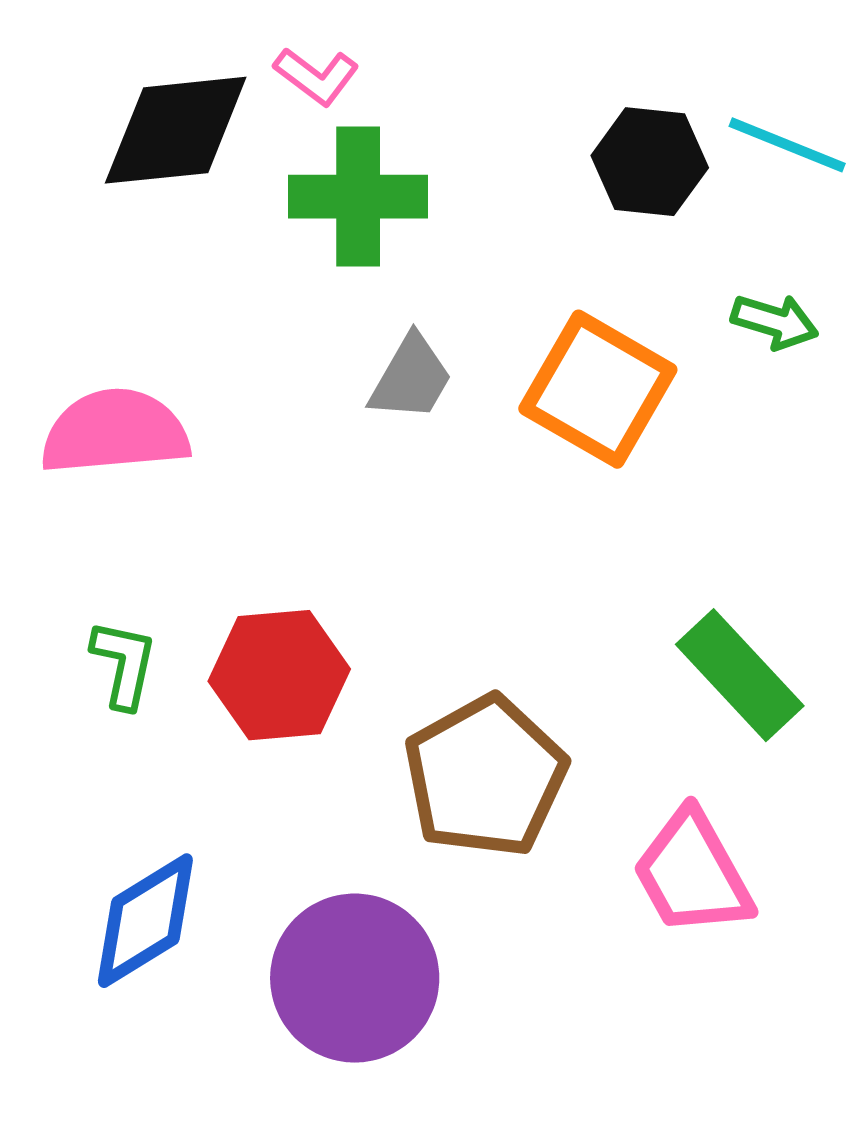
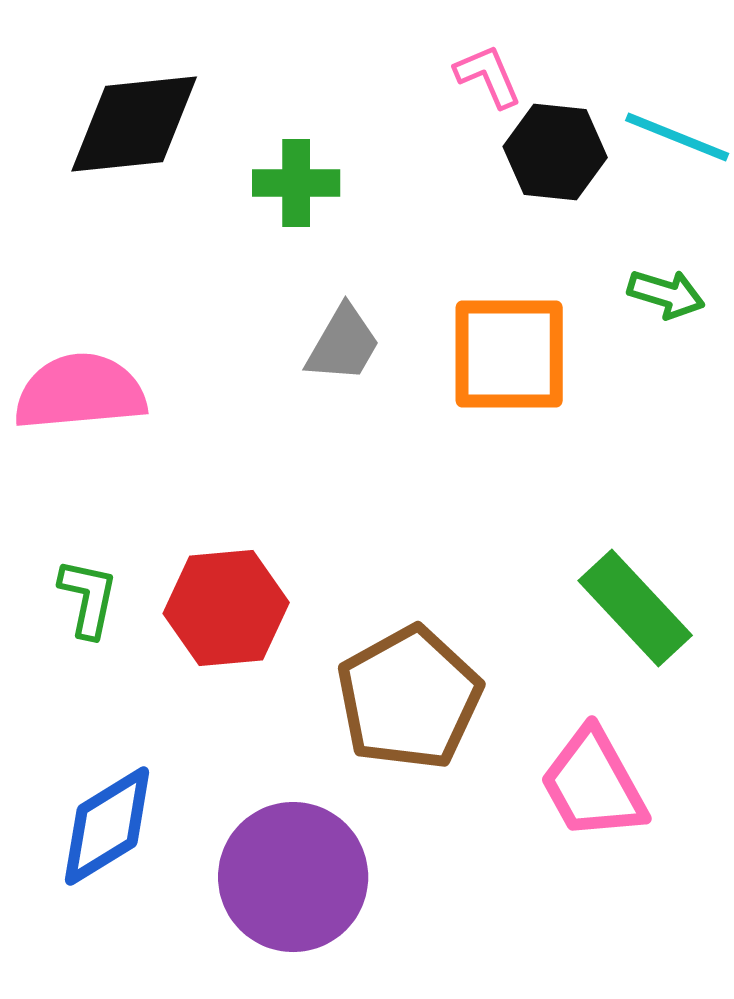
pink L-shape: (316, 76) -> (488, 76), moved, turned -150
green cross: (358, 197) -> (296, 183), size x0.7
orange square: (598, 389) -> (509, 354), turned -30

